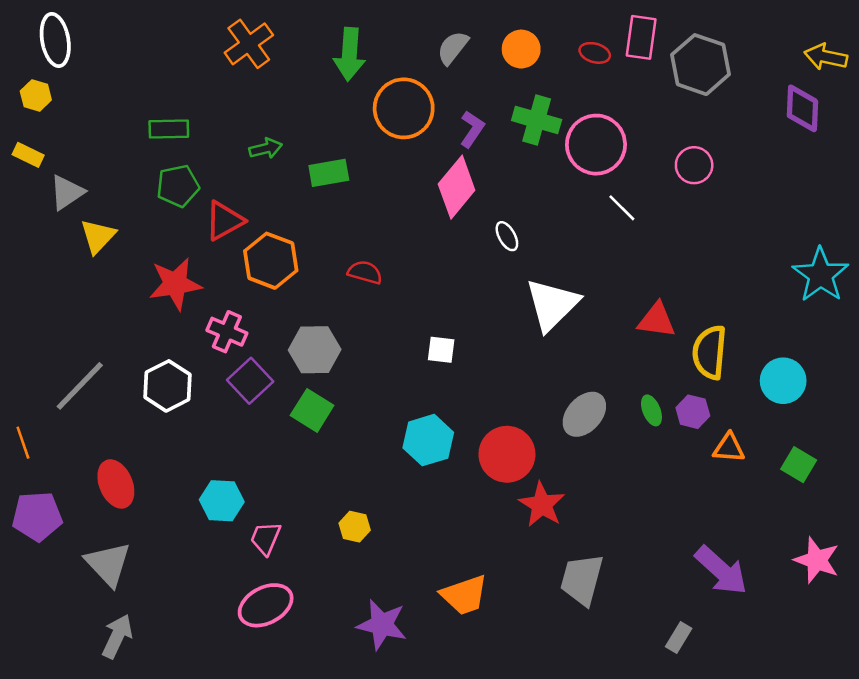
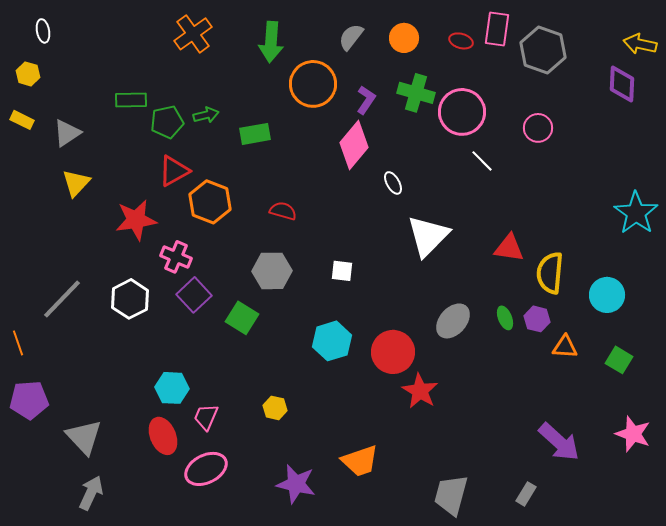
white ellipse: (55, 40) -> (43, 31), size x0.6
green pentagon: (178, 186) -> (167, 122), moved
gray triangle: (67, 192) -> (67, 133), moved
gray hexagon: (315, 350) -> (272, 271), moved
red ellipse: (116, 484) -> (163, 436), moved
gray trapezoid: (582, 579) -> (451, 495), moved

